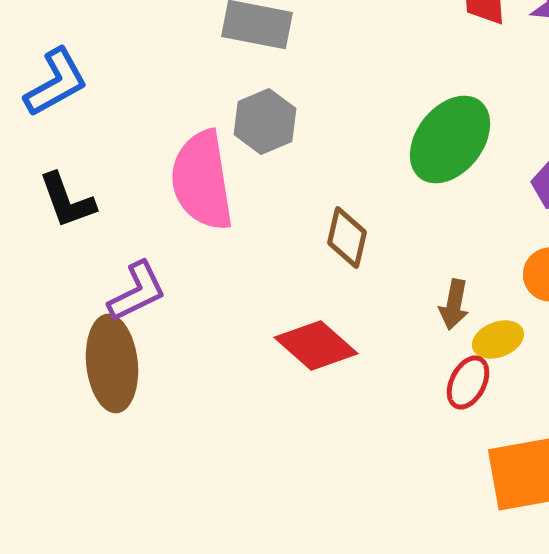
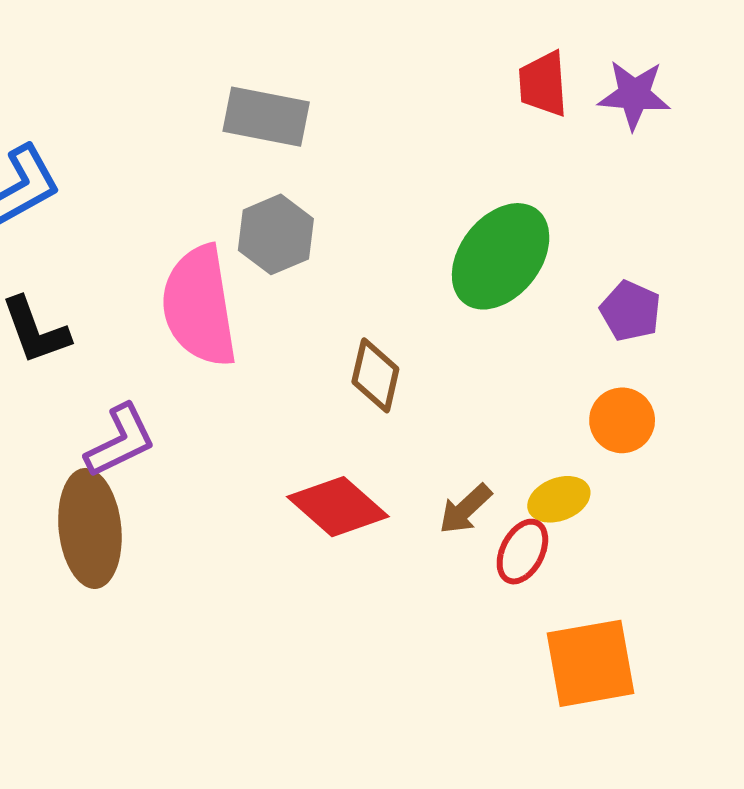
brown arrow: (454, 304) -> (465, 509), moved, turned 36

